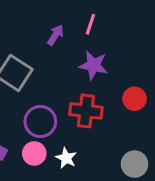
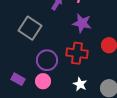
white star: (66, 158) -> (80, 84), moved

